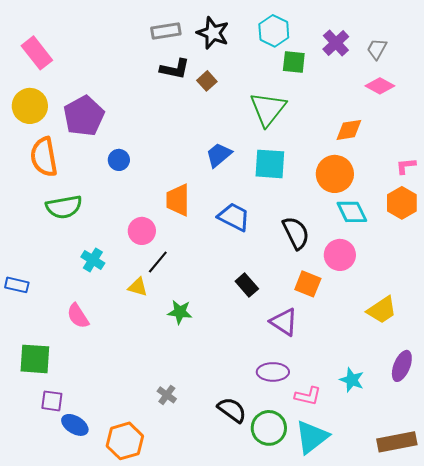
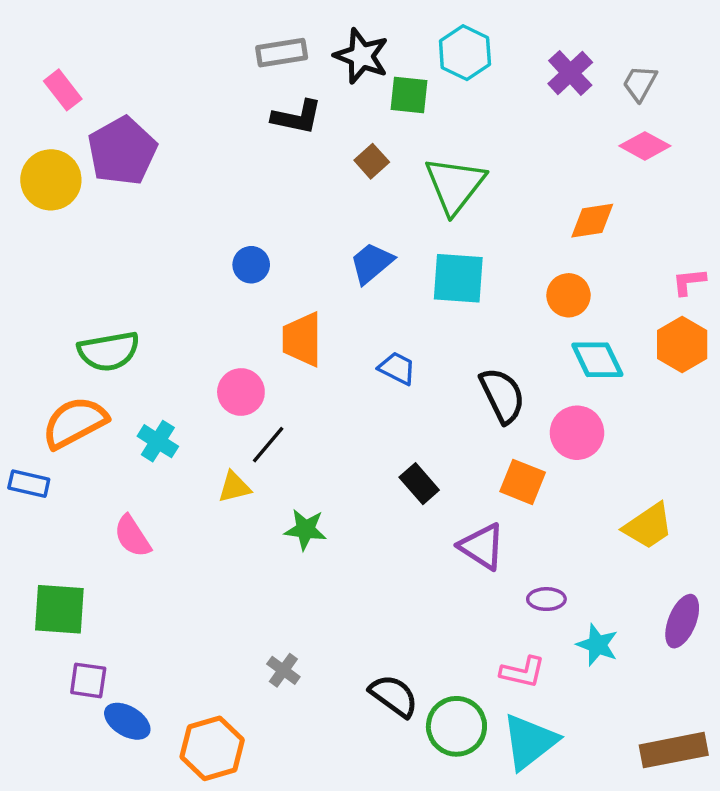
pink rectangle: (37, 53) -> (63, 90), size x0.7
green square: (294, 62) -> (409, 95), moved
brown square: (207, 81) -> (372, 161), moved
purple pentagon: (84, 116) -> (122, 151), moved
orange semicircle: (44, 157) -> (75, 423), moved, turned 72
blue circle: (119, 160) -> (251, 265), moved
orange circle: (335, 174) -> (568, 295), size x0.7
blue trapezoid: (234, 217) -> (397, 368), size x0.7
yellow triangle: (138, 287) -> (234, 487), turned -30
purple ellipse: (273, 372) -> (546, 599), moved, size x0.7

